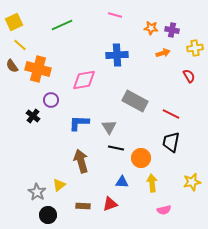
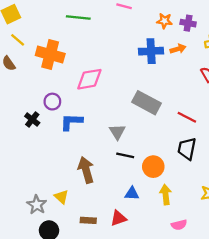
green line: (62, 25) -> (78, 18), moved, turned 30
blue cross: (117, 55) -> (151, 51), moved
orange cross: (38, 69) -> (50, 54), moved
blue L-shape: (79, 123) -> (71, 122), moved
yellow triangle: (59, 185) -> (61, 197), turned -40

